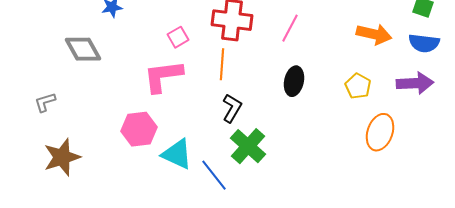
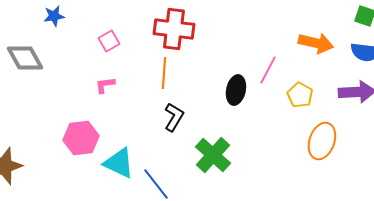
pink line: (290, 28) -> (268, 70), moved
pink square: (178, 37) -> (109, 41), moved
pink L-shape: (163, 76) -> (105, 85), size x0.5
green cross: (248, 146) -> (213, 155), moved

